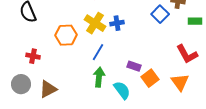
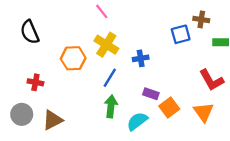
blue square: (160, 14) -> (181, 34), turned 30
blue cross: (117, 23) -> (141, 58), moved
cyan semicircle: (122, 90) -> (137, 121), turned -90

